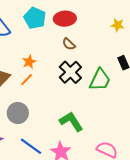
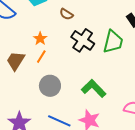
brown semicircle: (69, 44) -> (66, 14), moved
gray circle: (18, 113) -> (50, 86), moved

